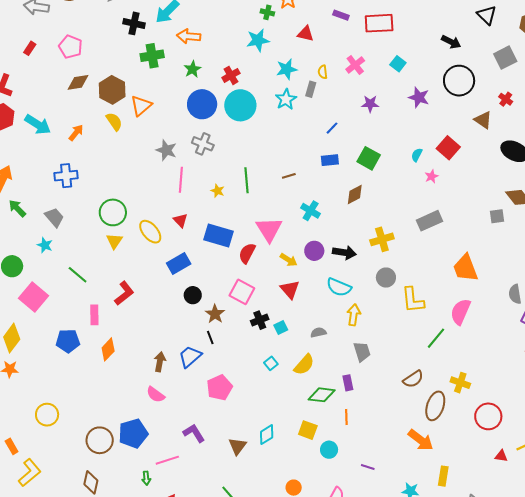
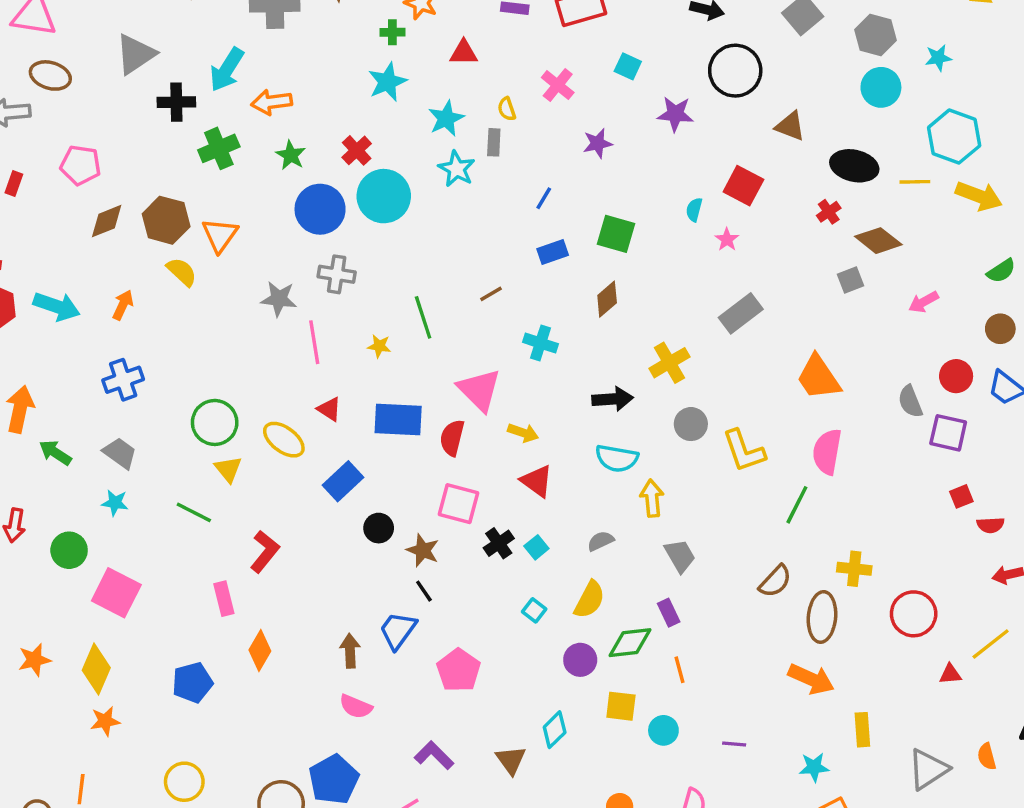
red cross: (506, 99) -> (829, 212), moved, turned 32
purple circle: (314, 251) -> (580, 660), moved
green line: (78, 275) -> (194, 512), moved
blue pentagon: (68, 341) -> (192, 683), moved

